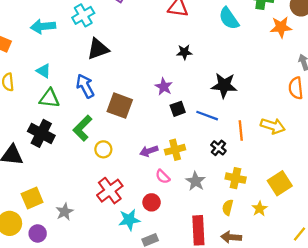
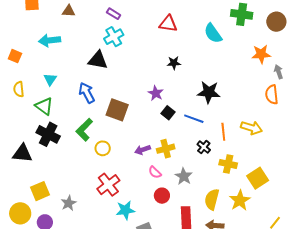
cyan cross: (83, 15) -> (114, 37), moved
orange star: (281, 27) -> (261, 54), moved
black triangle: (98, 49) -> (98, 60), turned 30
cyan triangle: (44, 71) -> (50, 79), turned 32
green triangle: (49, 98) -> (44, 106), moved, turned 30
black square: (178, 109) -> (168, 113), turned -32
yellow cross: (236, 178) -> (228, 164), moved
red circle: (152, 202) -> (162, 196), moved
yellow semicircle: (228, 207) -> (212, 199), size x1.5
yellow star: (259, 209) -> (240, 200), size x1.5

